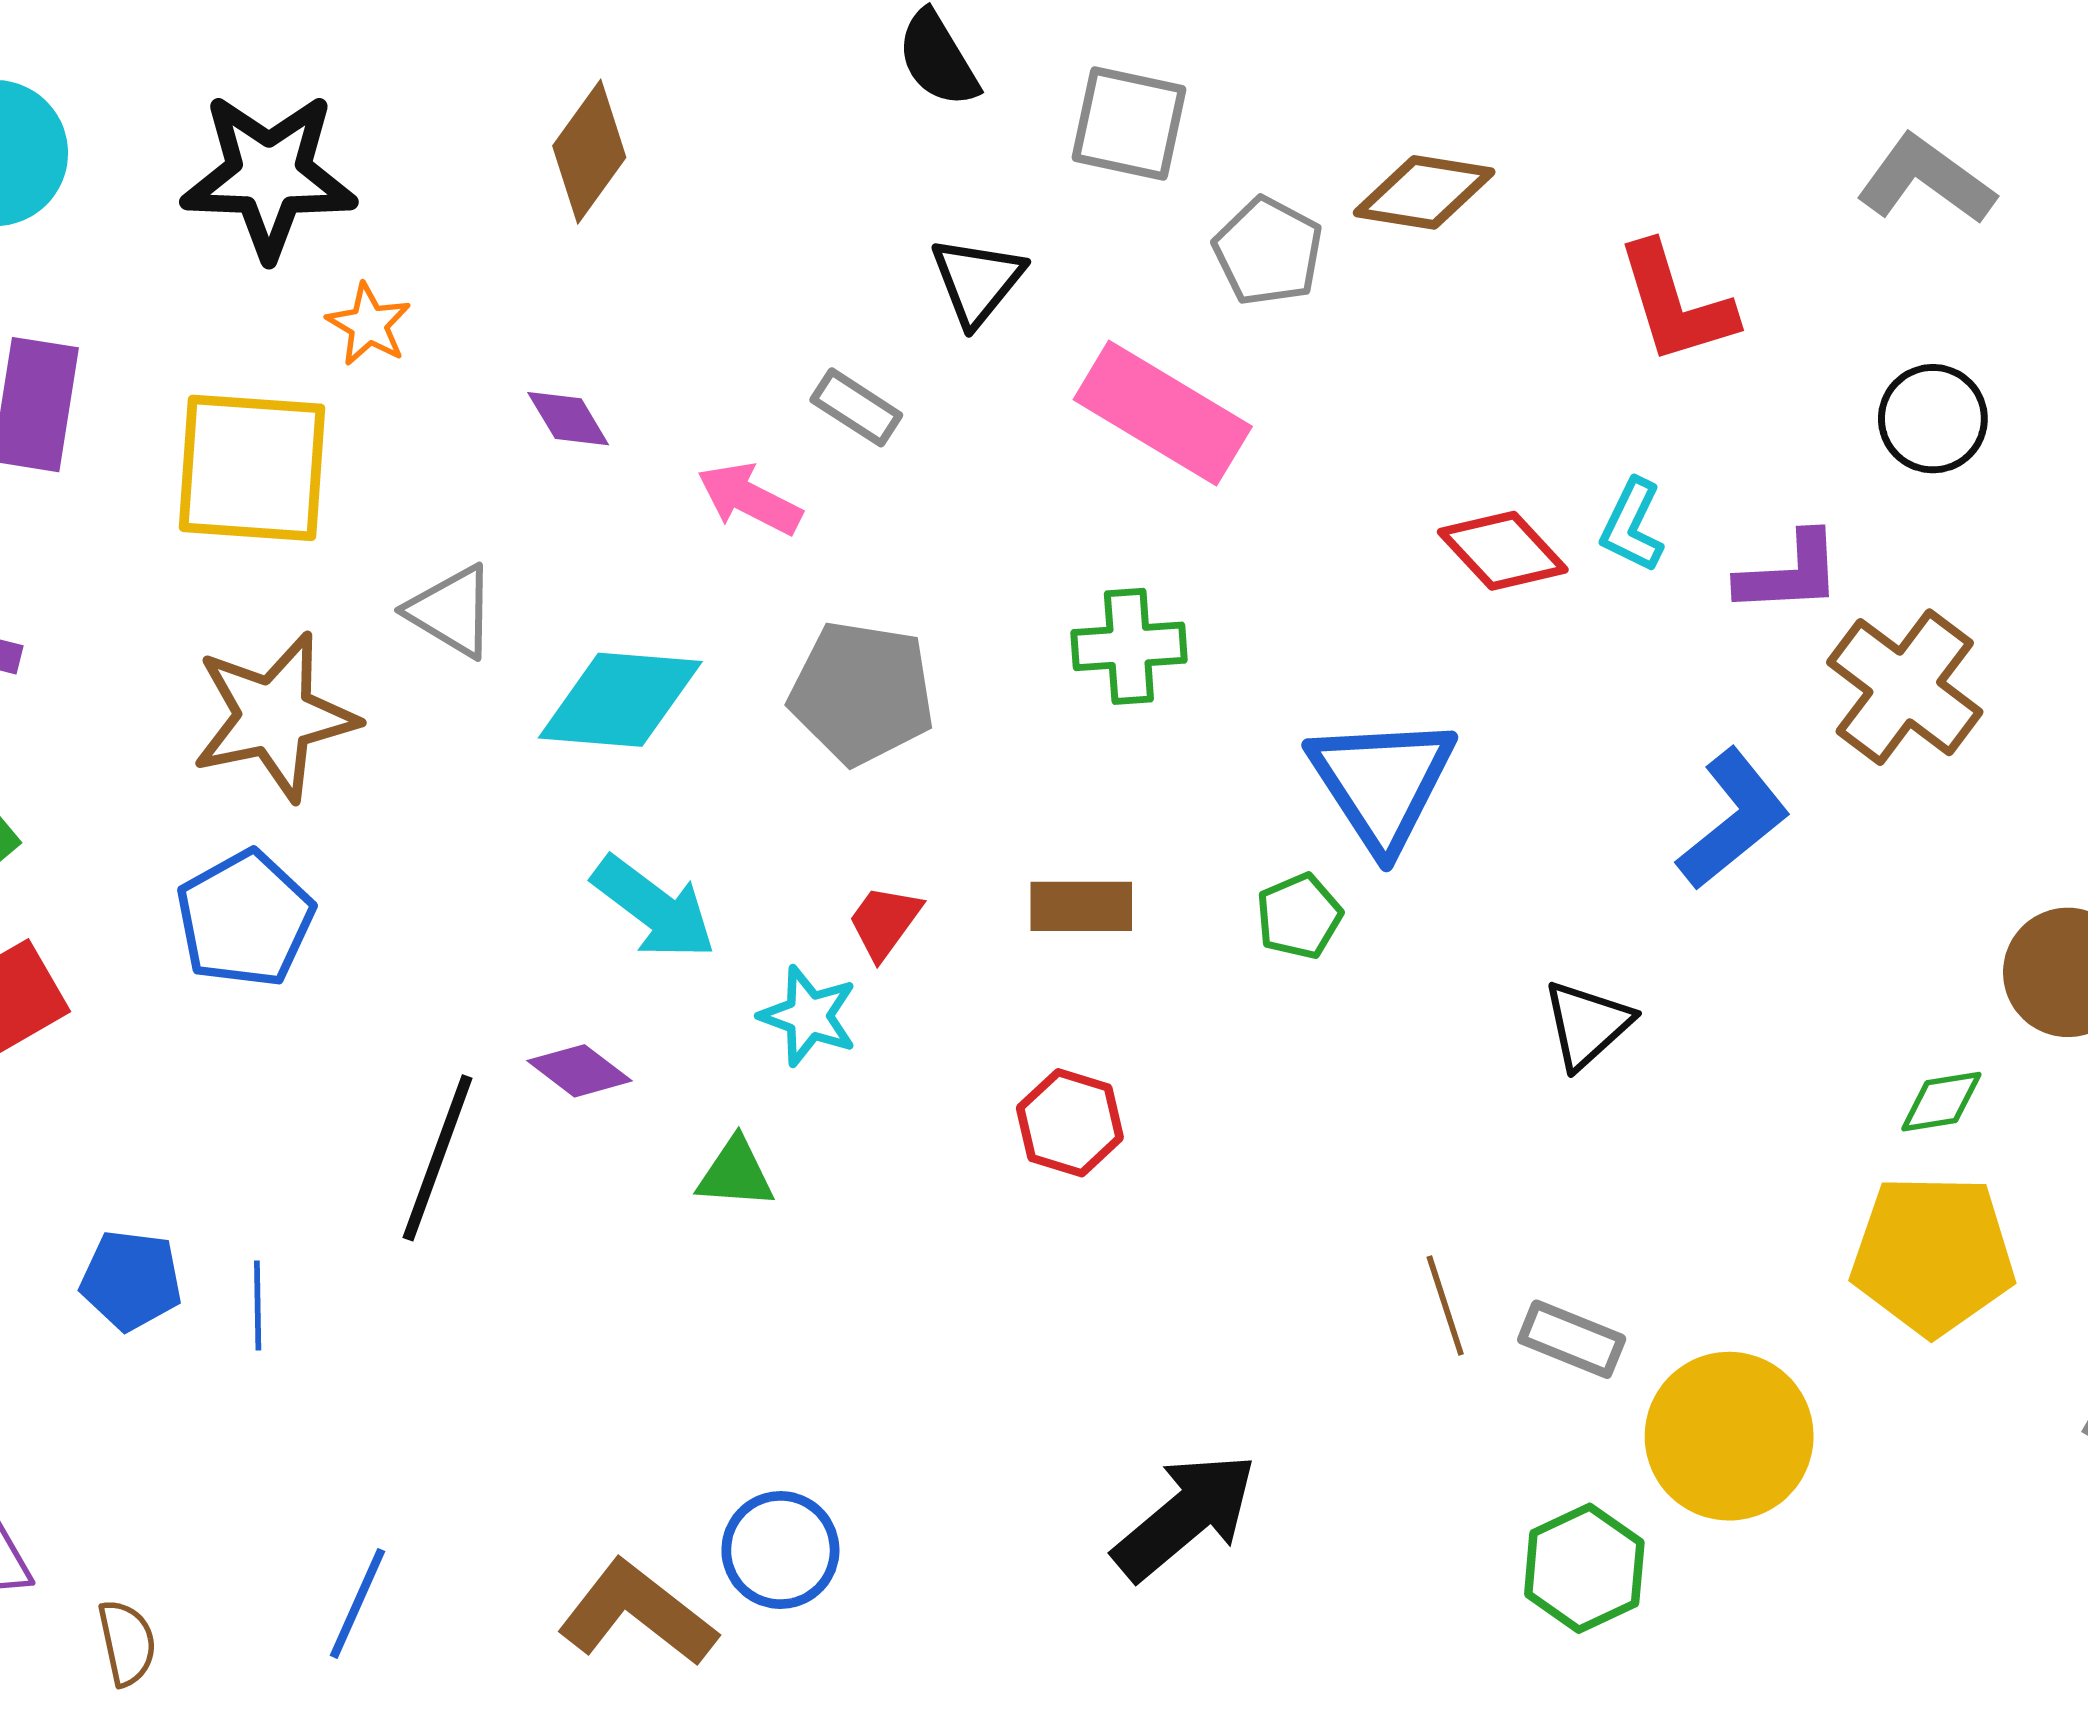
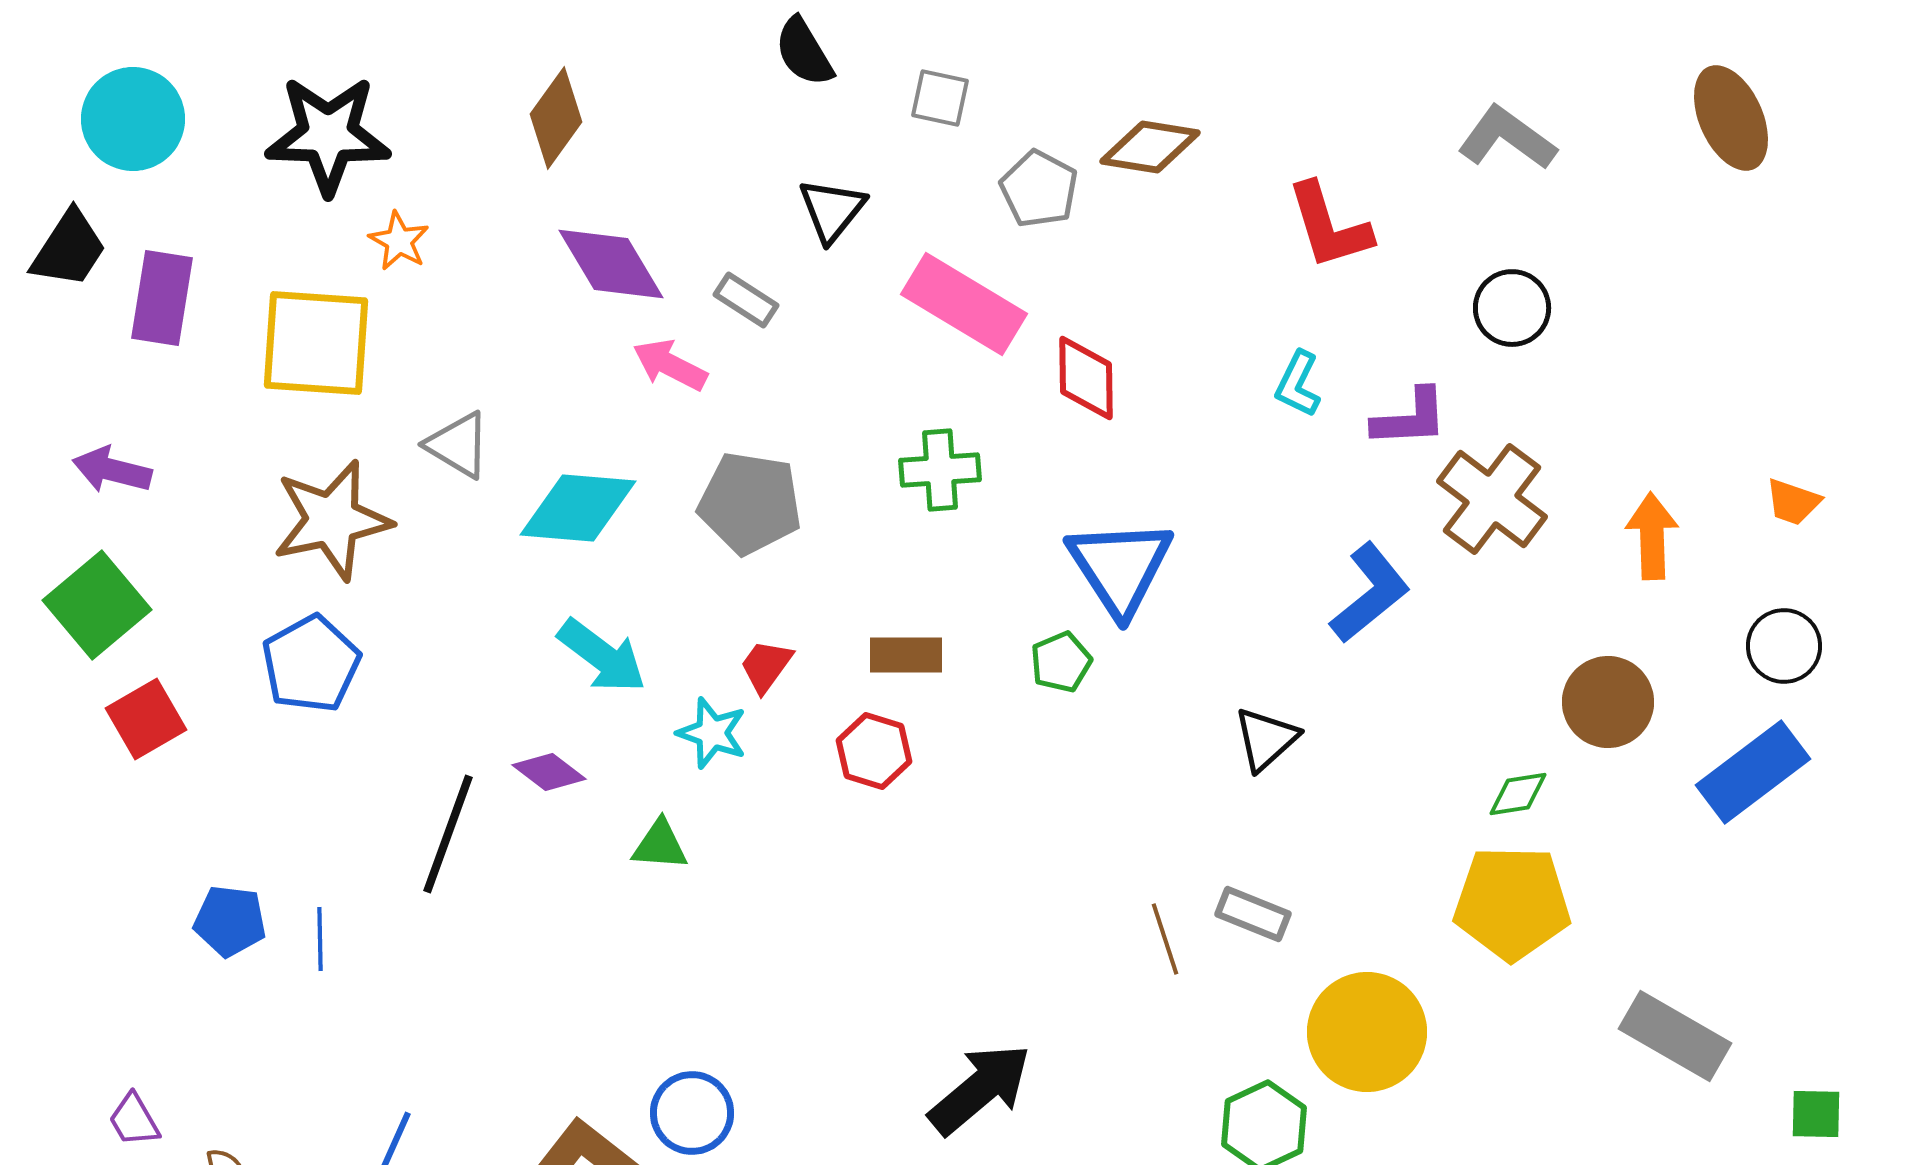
gray square: (1129, 124) -> (940, 98), size x0.7
purple diamond: (568, 419) -> (611, 264), moved, size x1.8
red diamond: (1503, 551) -> (1086, 378), moved, turned 42
red hexagon: (1070, 1123) -> (874, 751), moved
gray rectangle: (1572, 1339) -> (1253, 914), moved

